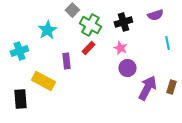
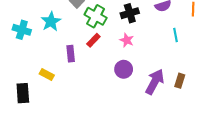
cyan cross: (19, 51) -> (22, 30), moved, turned 36
purple circle: (127, 68) -> (124, 69), moved
yellow rectangle: (43, 81) -> (47, 74), size x0.6

